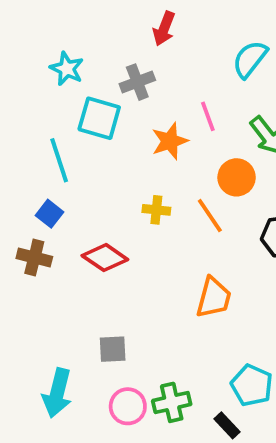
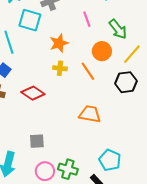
orange star: (170, 141) -> (59, 43), moved
orange trapezoid: (214, 298) -> (90, 114), turned -95
green cross: (172, 402) -> (68, 169), turned 30

